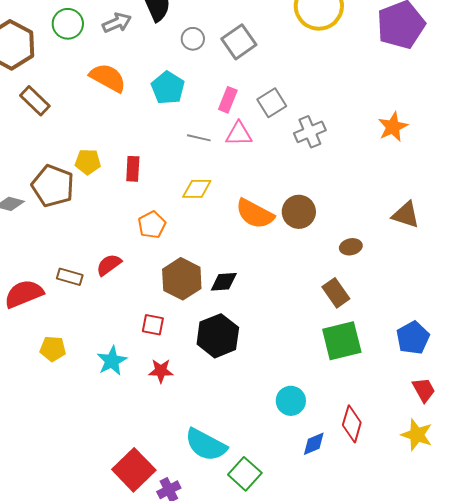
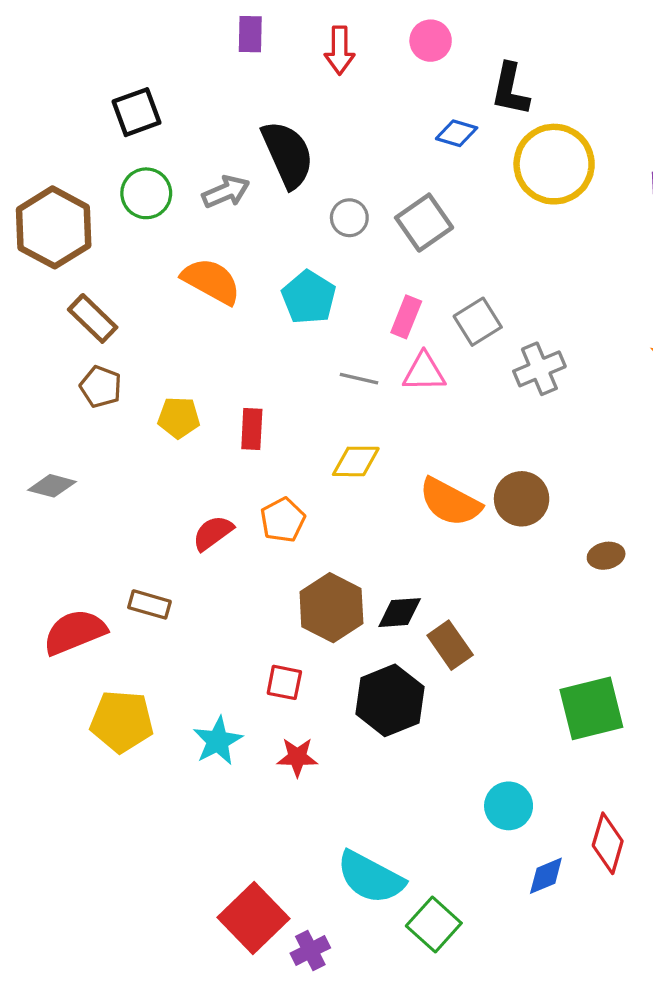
brown pentagon: (53, 186) -> (101, 387), moved, size x0.6
red semicircle: (109, 265) -> (213, 533), moved
brown rectangle: (336, 293) -> (450, 645), moved
yellow pentagon: (53, 349) -> (122, 721), size x1.5

